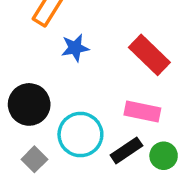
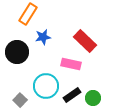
black circle: (29, 104) -> (17, 52), moved
pink rectangle: (142, 112) -> (71, 64), moved

